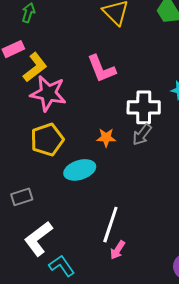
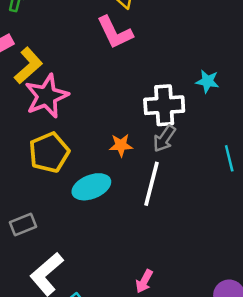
pink L-shape: (101, 69) -> (115, 32), moved
pink star: (48, 93) -> (47, 96), turned -30
white line: (110, 225) -> (151, 184), moved

